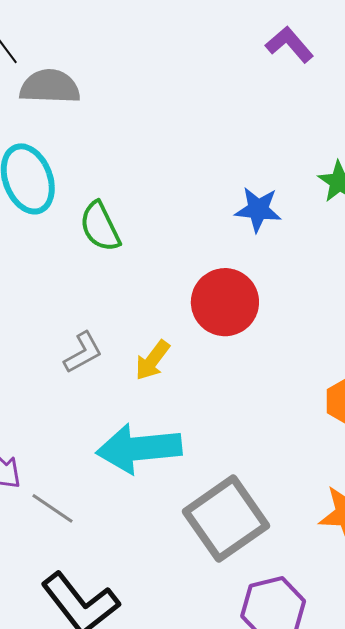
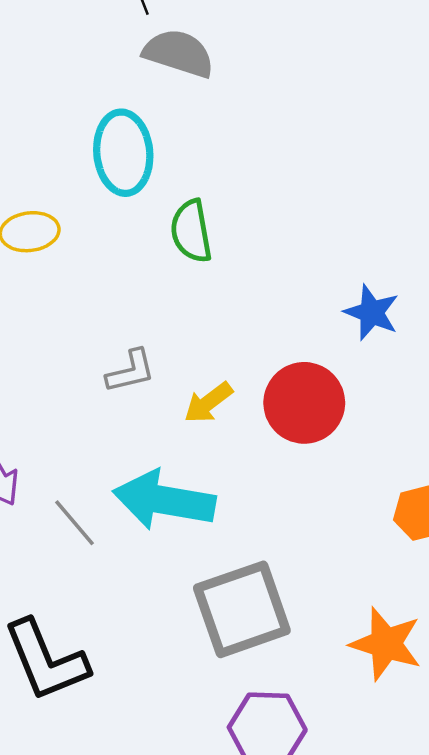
blue star: (258, 210) -> (372, 313), moved
red circle: (225, 302) -> (304, 403), moved
gray line: (53, 508) -> (74, 523), moved

